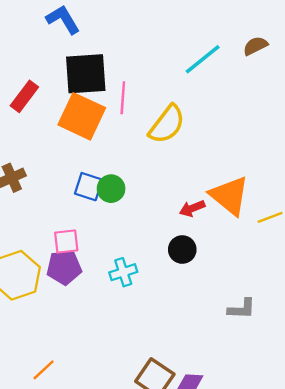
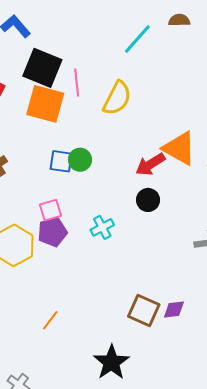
brown semicircle: (255, 46) -> (179, 20), turned 35
black square: (86, 74) -> (42, 68), turned 36
red arrow: (192, 208) -> (150, 164), size x1.4

